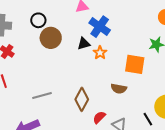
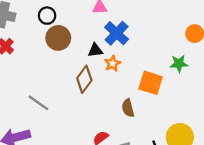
brown semicircle: (119, 89) -> (128, 108), turned 56
gray line: (42, 95) -> (38, 103), turned 42
brown diamond: (82, 99) -> (84, 79), moved

